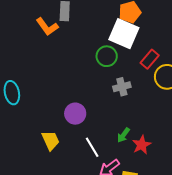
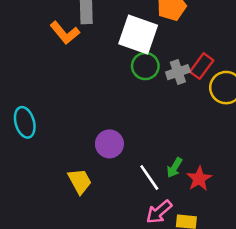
white square: (124, 34) -> (138, 34), moved
gray cross: (122, 87) -> (178, 72), moved
white line: (92, 147) -> (149, 178), moved

